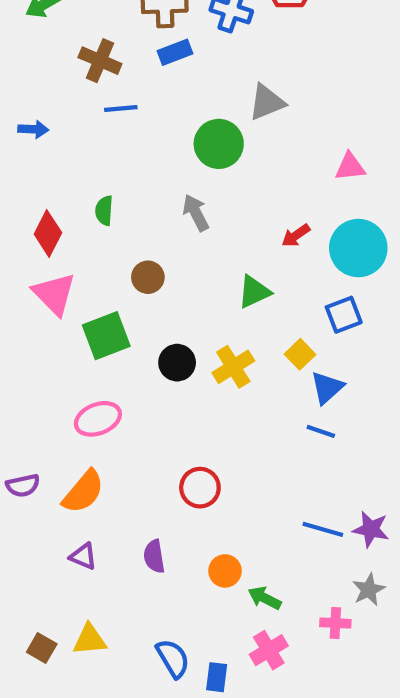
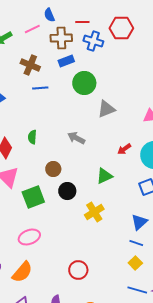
gray triangle: (267, 102) -> (106, 109), moved
green circle: (219, 144) -> (84, 83), moved
gray arrow: (196, 213) -> (76, 138), turned -36
yellow square: (300, 354) -> (135, 263), moved
black circle: (177, 363) -> (67, 191), moved

